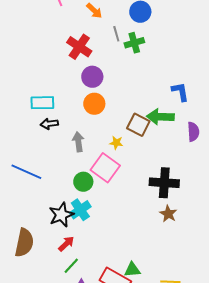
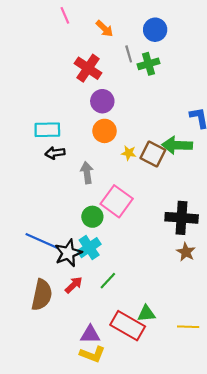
yellow star: (116, 143) -> (129, 153), moved
blue line: (26, 172) -> (42, 241), moved
brown semicircle: (24, 243) -> (42, 295), moved
green line: (71, 266) -> (108, 281), moved

